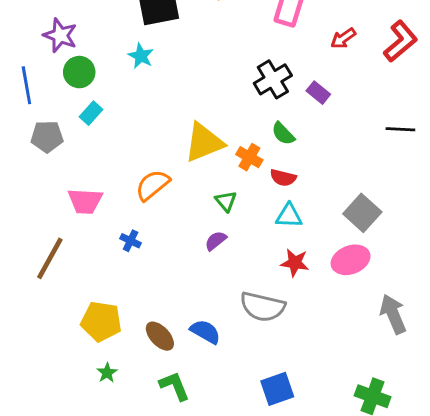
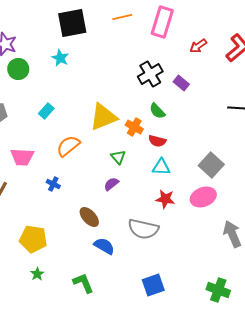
cyan rectangle: (91, 113) -> (46, 111), moved
brown ellipse: (160, 336) -> (89, 217), moved

